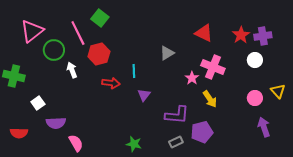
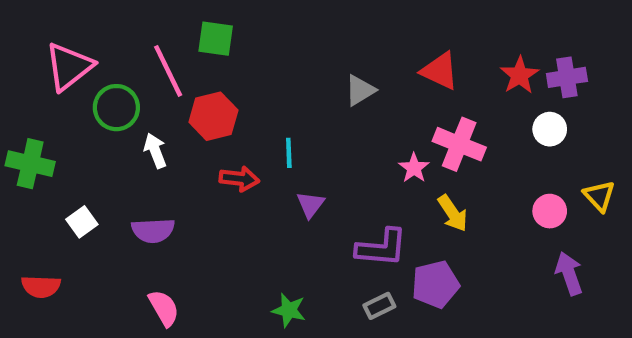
green square: (100, 18) -> (216, 39), turned -30
gray triangle: (167, 53) -> (360, 90), moved
purple semicircle: (56, 123) -> (153, 230), moved

